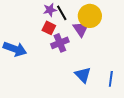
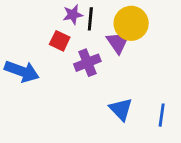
black line: (62, 13) -> (90, 19), turned 35
red square: (49, 28) -> (60, 41), moved

